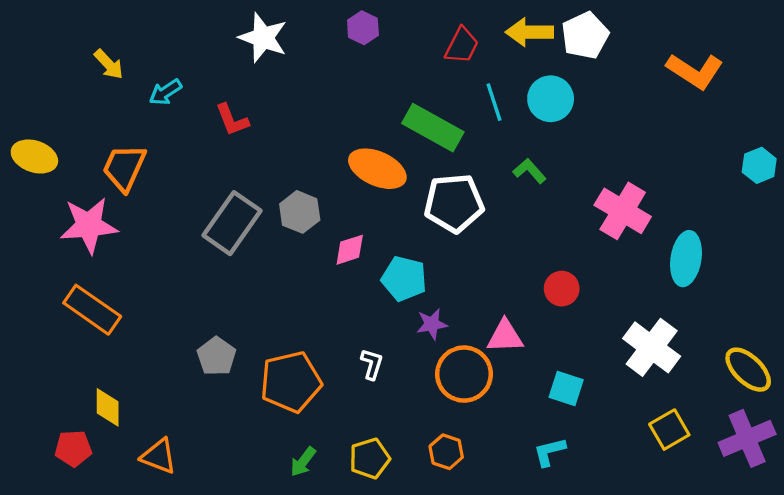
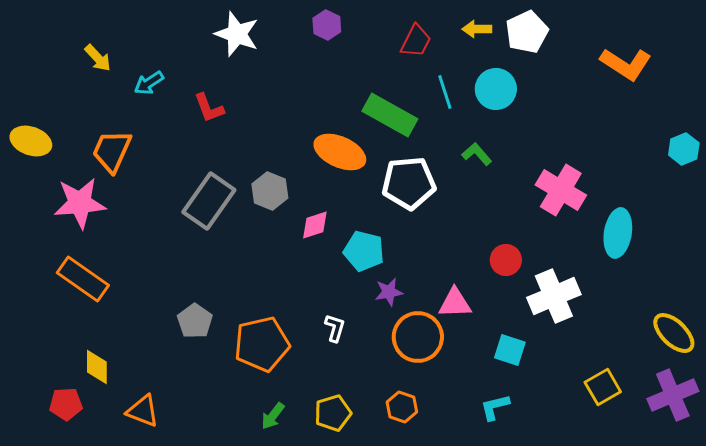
yellow arrow: (529, 32) -> (477, 29), size x0.7
white cross: (652, 347) -> (554, 296), moved, turned 30

